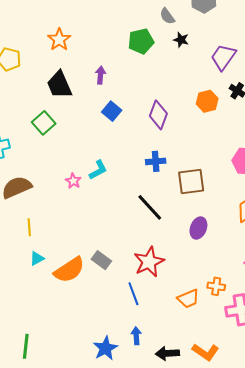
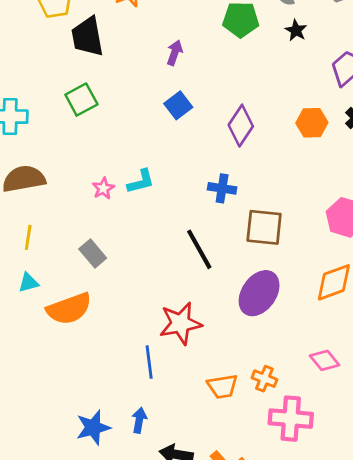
black trapezoid: (59, 85) -> (87, 37), moved
purple ellipse: (198, 228) -> (259, 293), size x1.5
gray rectangle: (101, 260) -> (93, 254), moved

